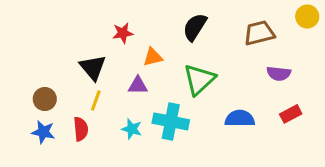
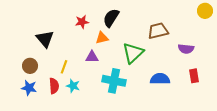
black semicircle: (195, 27) -> (111, 18), moved
brown trapezoid: (259, 33) -> (158, 31), moved
black triangle: (93, 67) -> (45, 39), moved
red rectangle: (291, 114) -> (194, 76), turned -72
cyan star: (132, 129) -> (73, 86), moved

